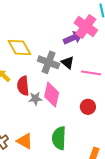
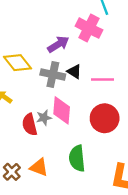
purple arrow: (73, 38) -> (58, 44), moved
red semicircle: (23, 86) -> (30, 125), moved
red circle: (88, 107) -> (105, 118), size x1.6

